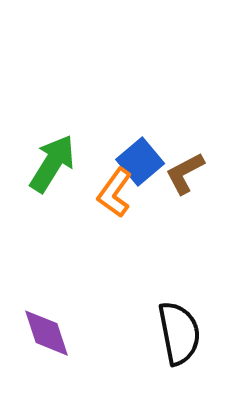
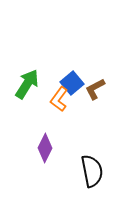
purple diamond: (46, 333) -> (45, 148), moved, turned 44

